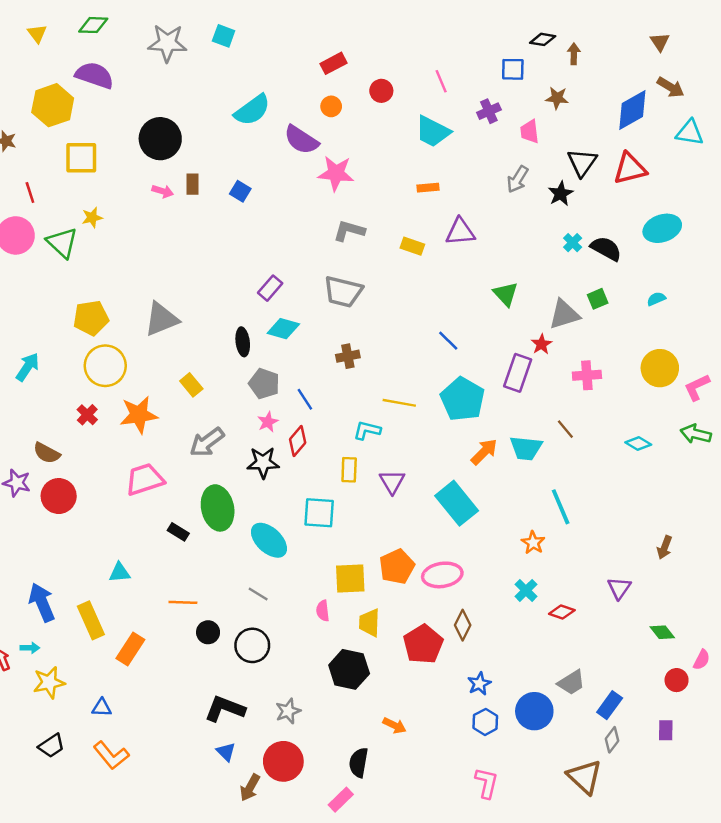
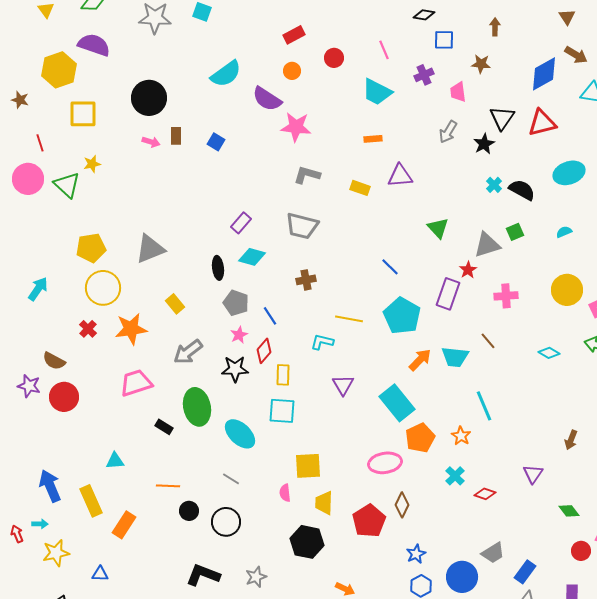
black diamond: (543, 39) -> (424, 15), moved
yellow rectangle: (349, 470) -> (283, 375), moved
orange pentagon: (397, 567) -> (420, 438), moved

